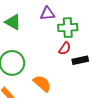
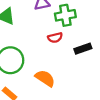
red semicircle: (65, 48) -> (55, 38), moved, turned 48

